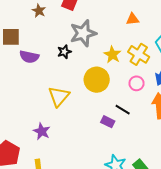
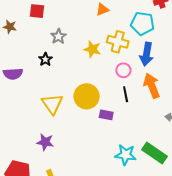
gray star: (83, 33) -> (58, 36), size x0.6
yellow circle: (97, 80) -> (87, 96), moved
black line: (123, 110) -> (126, 94), moved, turned 63

